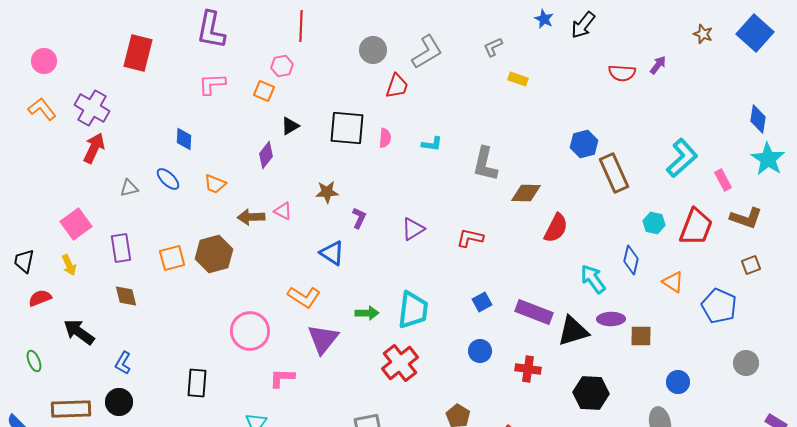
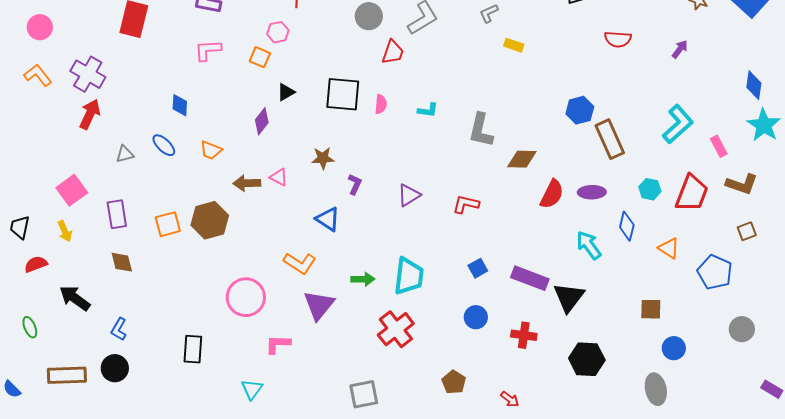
purple arrow: (658, 65) -> (680, 49), moved
purple ellipse: (611, 319) -> (592, 192), moved
black triangle: (573, 331) -> (569, 297), turned -36
brown square: (641, 336) -> (651, 309), moved

